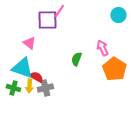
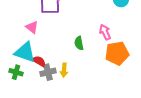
green semicircle: (76, 59) -> (79, 43), turned -32
orange pentagon: (114, 69) -> (117, 53), turned 30
yellow arrow: (29, 86) -> (64, 70), moved

